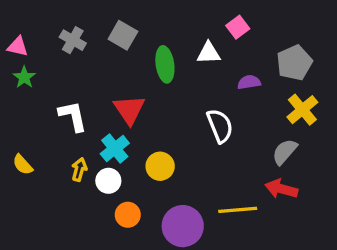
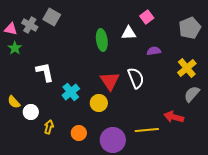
gray square: (123, 35) -> (52, 17), moved
gray cross: (73, 40) -> (30, 25), moved
gray pentagon: (294, 63) -> (190, 28), moved
red triangle: (129, 110) -> (110, 81), moved
gray semicircle: (285, 152) -> (192, 94), moved
yellow arrow: (79, 169) -> (49, 127), moved
white circle: (108, 181) -> (31, 112), moved

